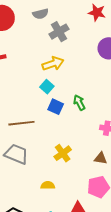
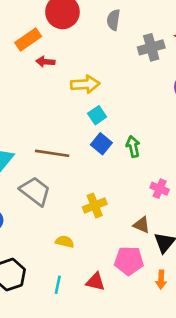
gray semicircle: (41, 14) -> (113, 20), turned 98
gray cross: (59, 32) -> (151, 47), moved
yellow arrow: (53, 64) -> (85, 84), moved

